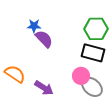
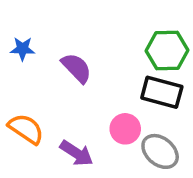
blue star: (34, 26) -> (23, 49), moved
pink circle: (81, 76) -> (125, 129), moved

